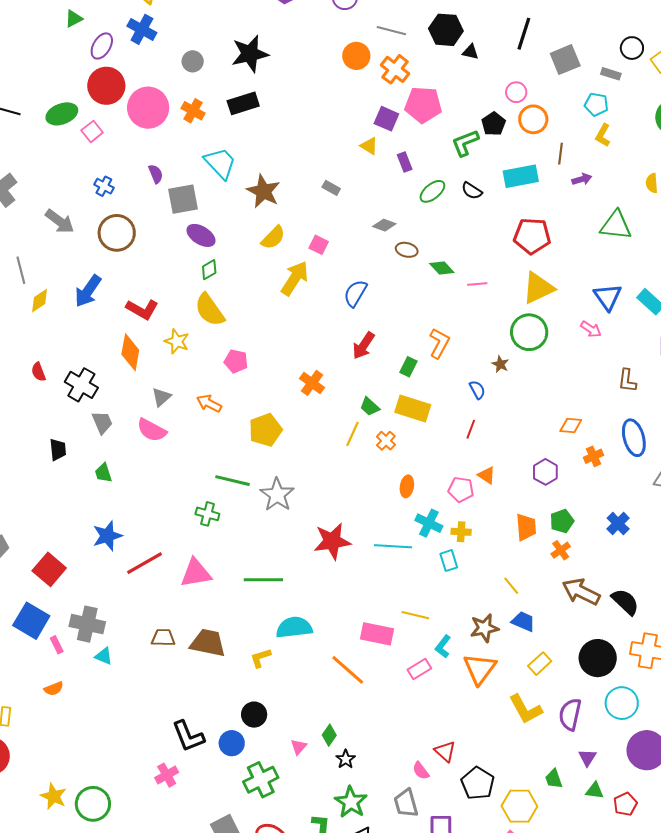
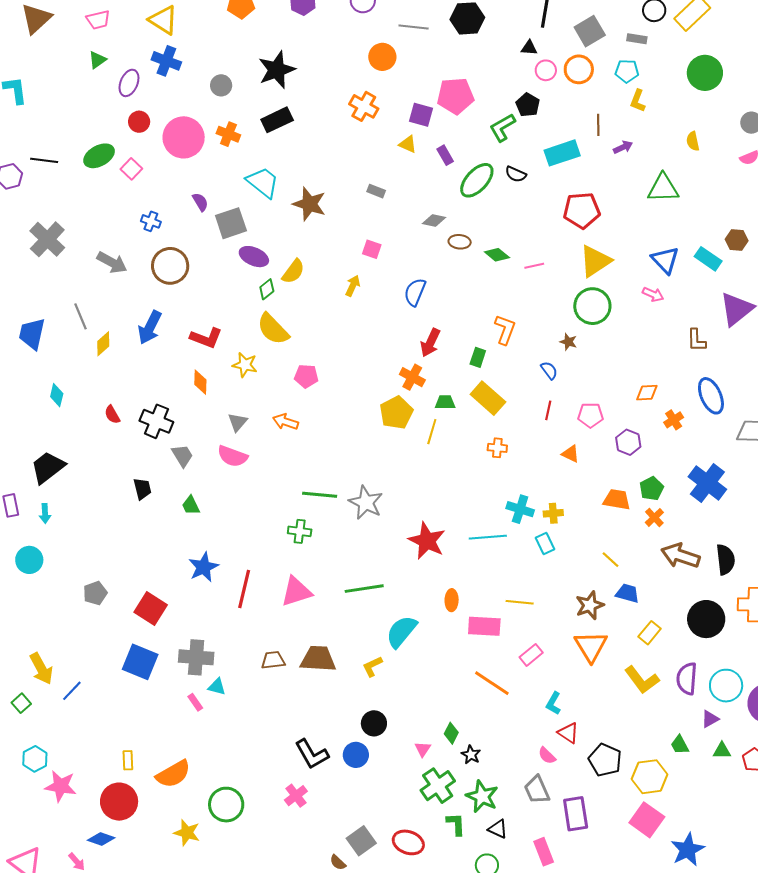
black triangle: (470, 52) -> (529, 48), moved
orange cross: (395, 69) -> (364, 106), moved
red circle: (106, 86) -> (139, 122), size x0.6
orange circle: (533, 119) -> (579, 69), moved
green ellipse: (432, 191) -> (477, 180), size x1.4
yellow semicircle: (273, 238) -> (293, 271), moved
yellow arrow: (295, 278) -> (353, 286), size x0.6
orange diamond: (130, 352) -> (200, 382), size x0.7
orange cross: (312, 383) -> (412, 377), moved
green trapezoid: (370, 407) -> (445, 402), turned 145
yellow rectangle: (413, 409) -> (488, 398), turned 32
yellow pentagon: (265, 430) -> (396, 413), moved
orange cross: (386, 441) -> (497, 448), moved, turned -30
orange ellipse: (407, 486) -> (452, 600), moved
pink pentagon: (461, 489) -> (590, 415), moved
blue cross: (618, 523) -> (707, 483), size x1.6
orange trapezoid: (526, 527) -> (617, 499), turned -68
red star: (332, 541) -> (427, 541), turned -30
red line: (145, 563) -> (244, 589), turned -39
black semicircle: (625, 602) -> (726, 559), turned 48
cyan semicircle: (294, 628) -> (401, 632), turned -36
pink rectangle: (57, 645) -> (195, 702), moved
cyan L-shape: (443, 646) -> (553, 703), moved
orange line: (348, 670) -> (492, 683), moved
orange semicircle: (54, 689) -> (173, 774), moved, size x1.8
cyan circle: (622, 703) -> (726, 686), moved
purple triangle: (587, 758) -> (710, 719), turned 36
green cross: (261, 780) -> (438, 786), moved
green circle: (93, 804) -> (226, 805), moved

